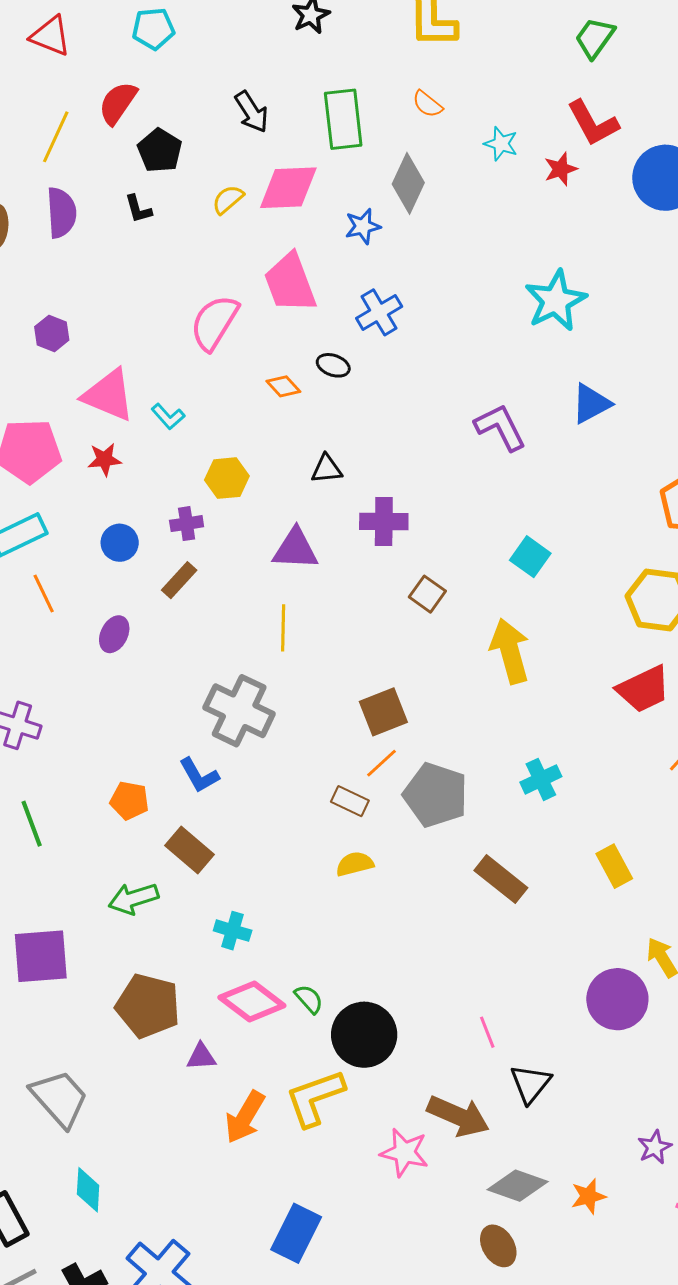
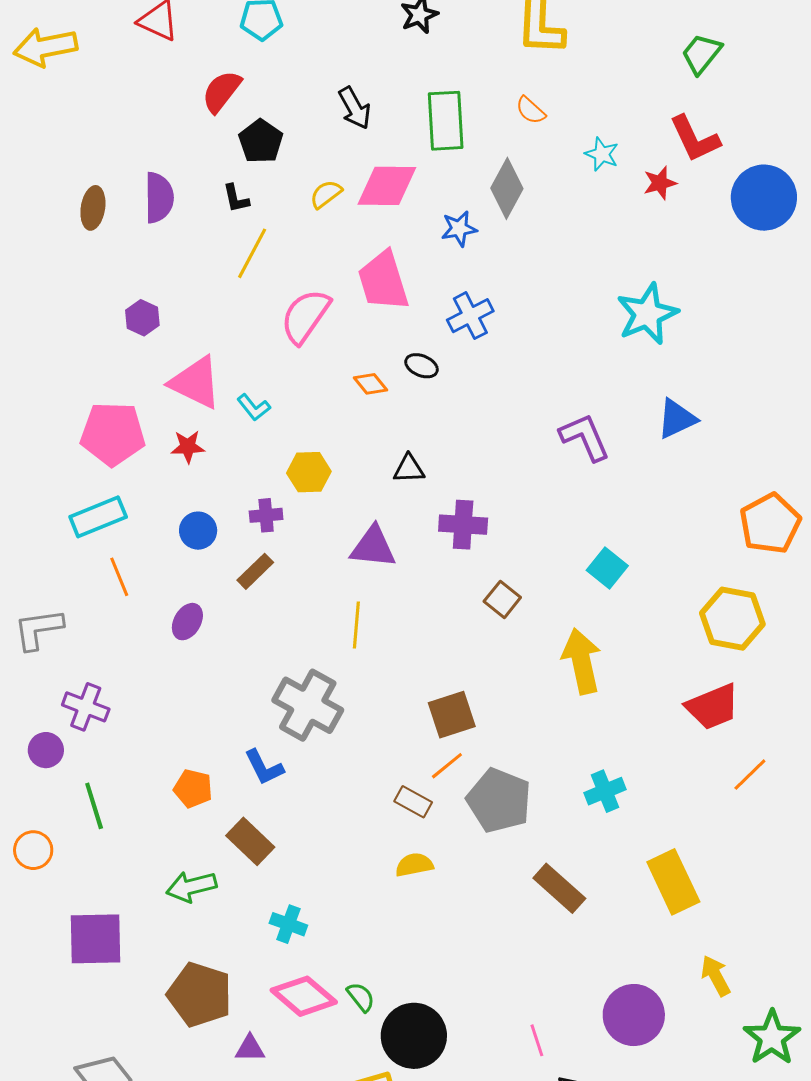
yellow line: (56, 137) -> (252, 253), moved
yellow rectangle: (614, 866) -> (673, 882), size x1.5
purple circle: (617, 999) -> (634, 1015), moved

